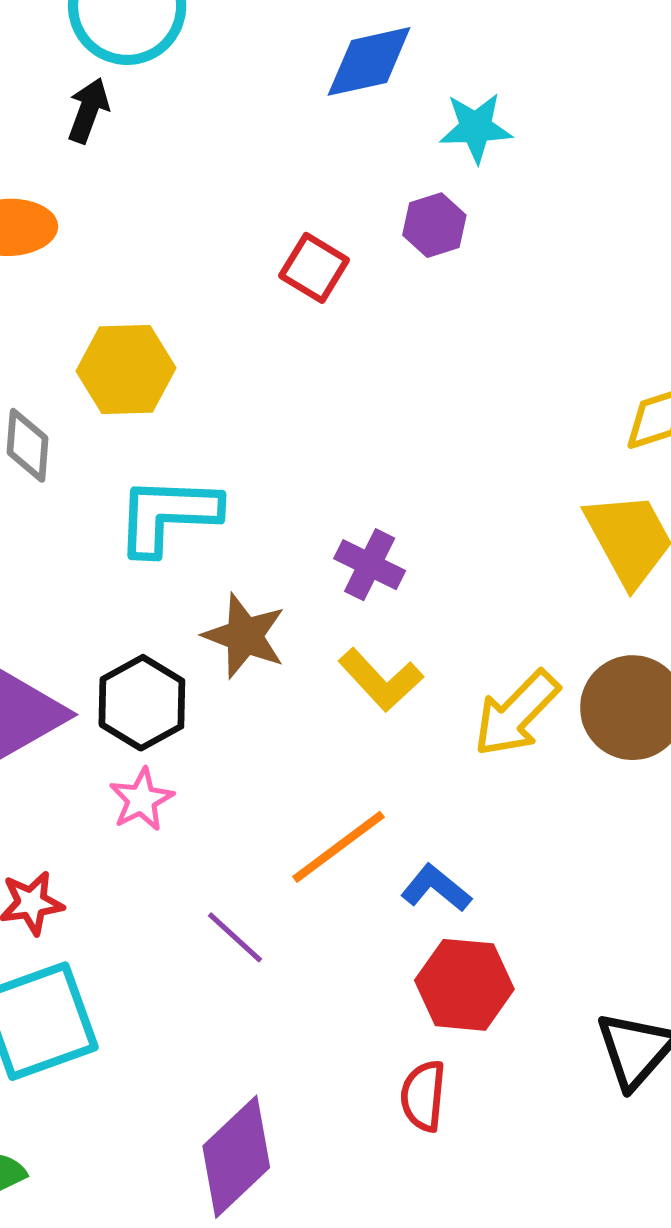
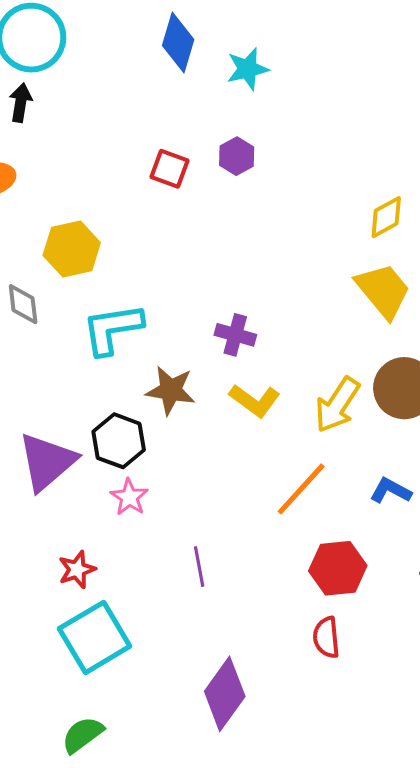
blue diamond: (369, 61) -> (178, 43), turned -50
purple hexagon: (434, 225) -> (237, 156), moved
orange line: (338, 847) -> (301, 489), moved
blue L-shape: (436, 888) -> (391, 491), moved
purple line: (235, 937) -> (199, 567), turned 48

